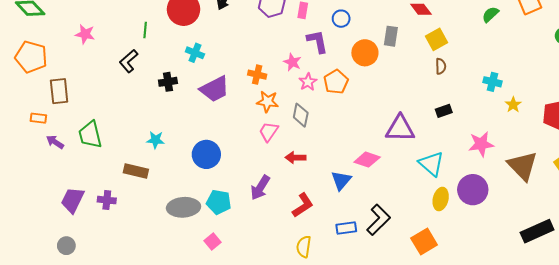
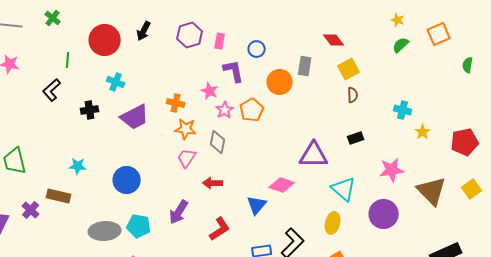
yellow ellipse: (441, 199) -> (333, 223), moved
purple cross: (107, 200) -> (31, 210), moved, turned 36

